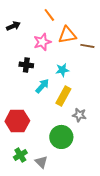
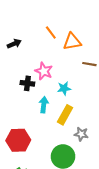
orange triangle: (67, 35) -> (72, 42), moved
pink star: (42, 42) -> (44, 71), moved, turned -30
cyan arrow: (42, 86) -> (44, 105), turned -35

